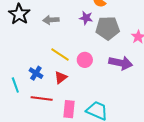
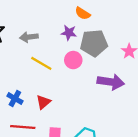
yellow line: (60, 54) -> (41, 63), moved
pink circle: (85, 60) -> (73, 60), moved

